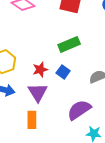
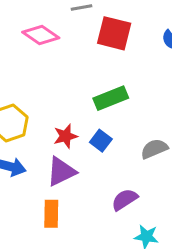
purple triangle: (38, 92) -> (61, 171), turned 35
purple semicircle: (79, 110) -> (125, 200), size x0.7

